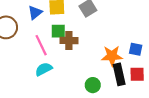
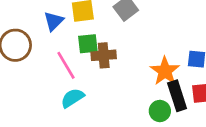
orange star: (112, 56) -> (165, 71), turned -30
green circle: (93, 85) -> (160, 111), moved

